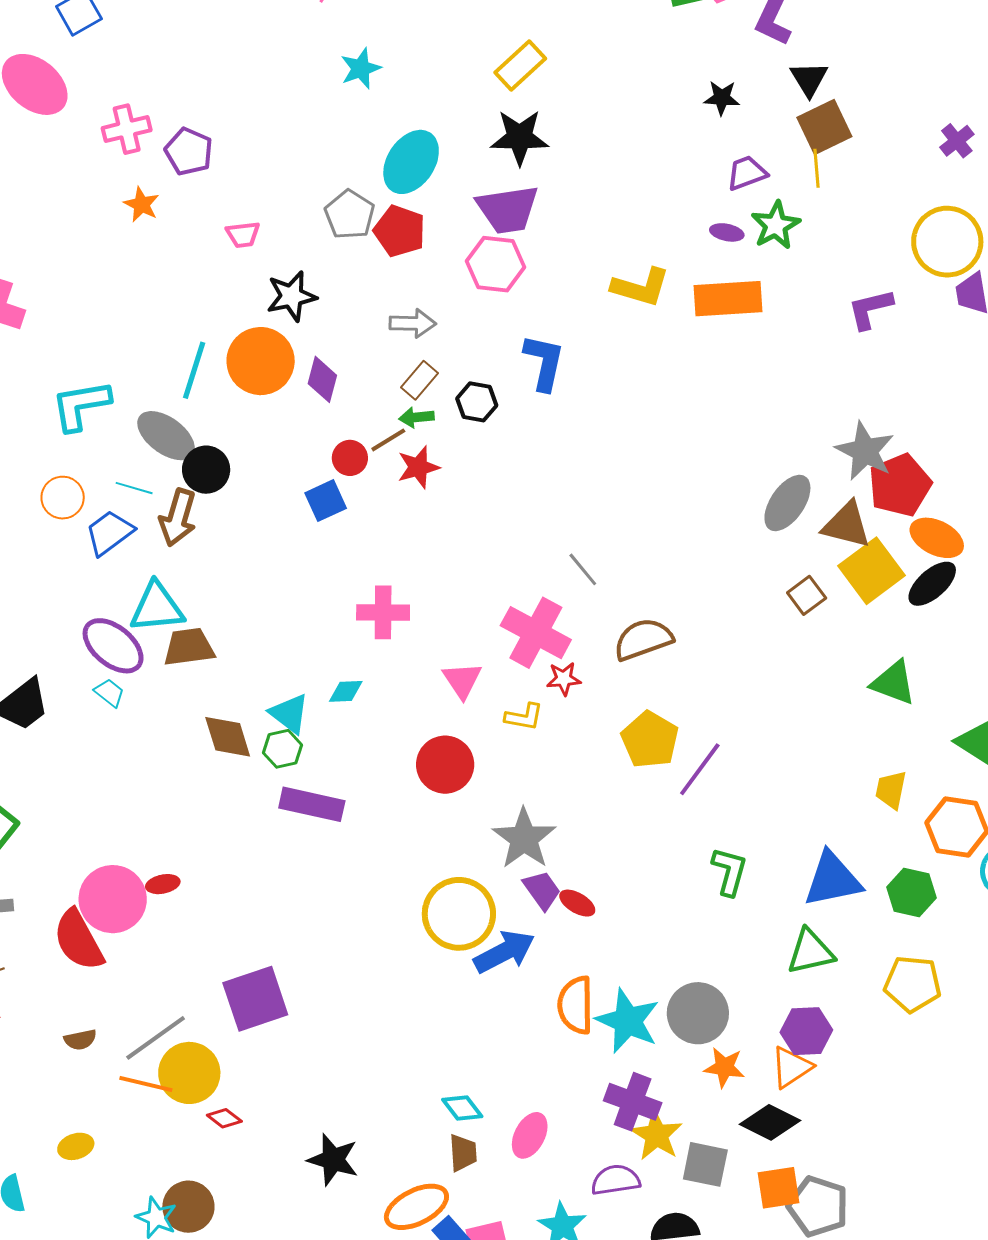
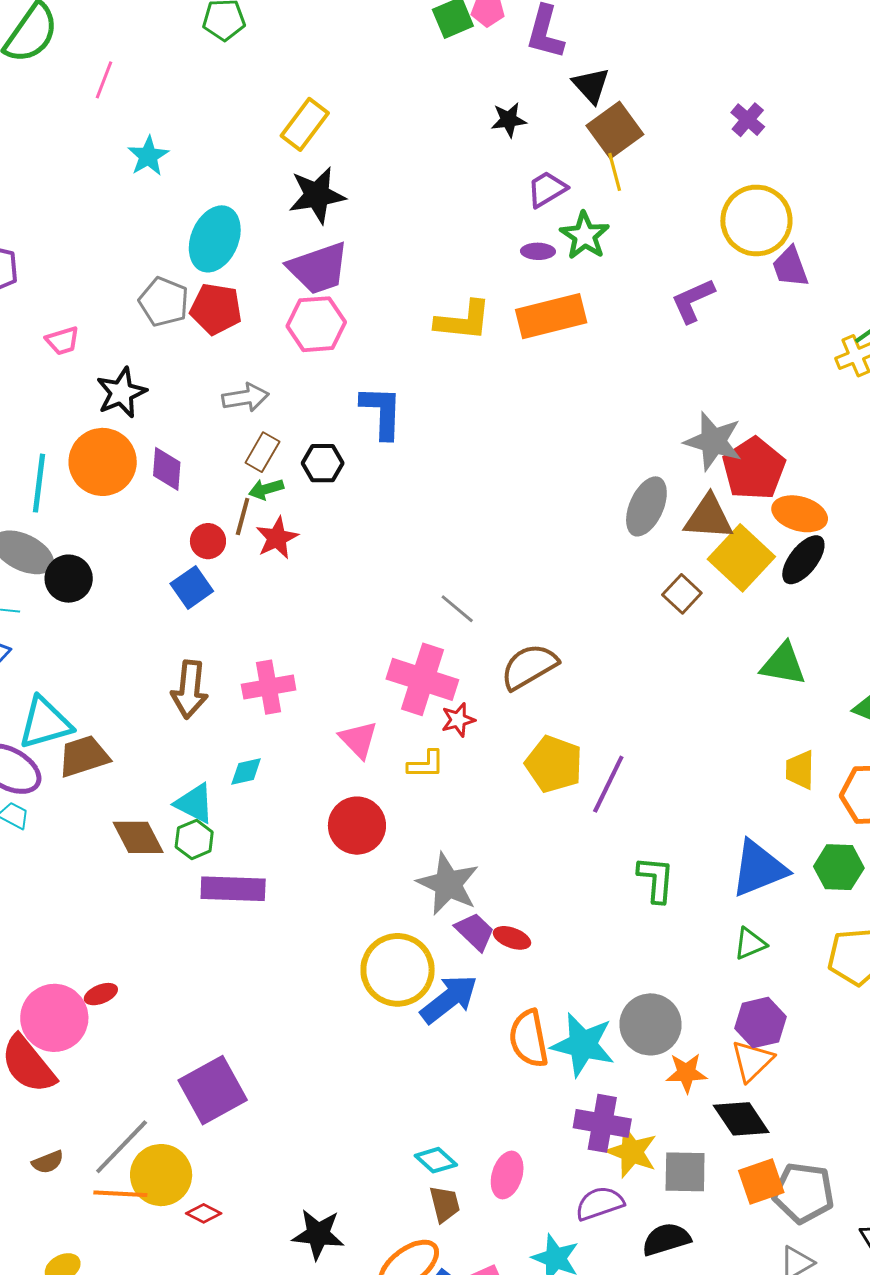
brown line: (388, 440) -> (243, 517), turned -33
brown arrow: (178, 518) -> (190, 689), moved
green triangle: (810, 952) -> (750, 944), size x0.7
black diamond: (770, 1122) -> (741, 1119), turned 40

